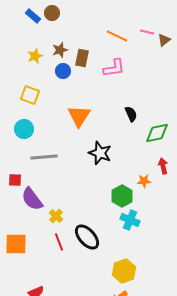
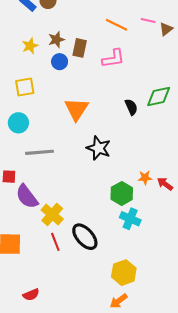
yellow square: (30, 95) -> (25, 87), turned -30
green diamond: (157, 133) -> (159, 96), moved
red arrow: (163, 166) -> (165, 184), moved, turned -42
yellow cross: (56, 216) -> (52, 215), size x1.5

